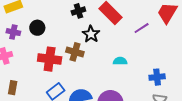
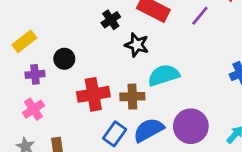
brown cross: (75, 52) -> (132, 97), moved
cyan semicircle: (120, 61) -> (164, 75), moved, size x1.6

